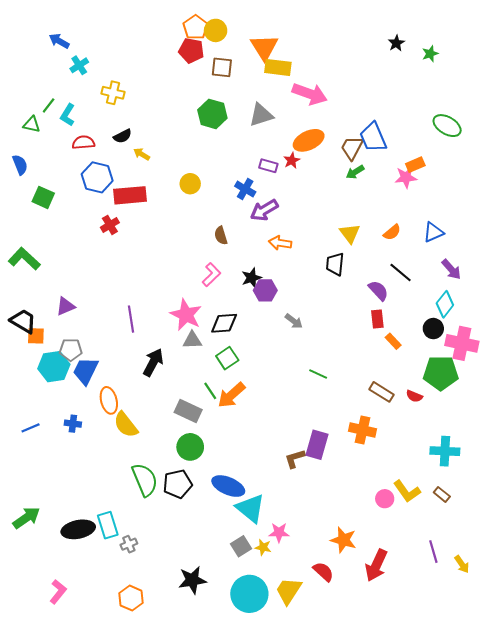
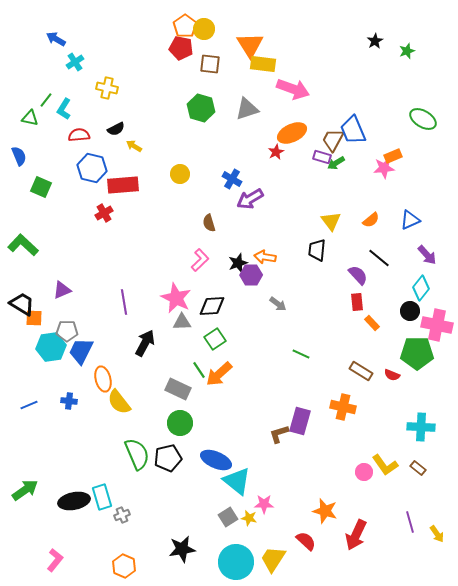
purple rectangle: (268, 166) -> (322, 157), moved
orange arrow: (280, 243) -> (265, 257), moved

